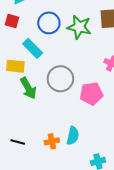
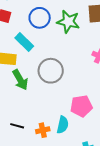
pink pentagon: (91, 94) -> (81, 106), moved
black line: (18, 142) -> (17, 126), moved

